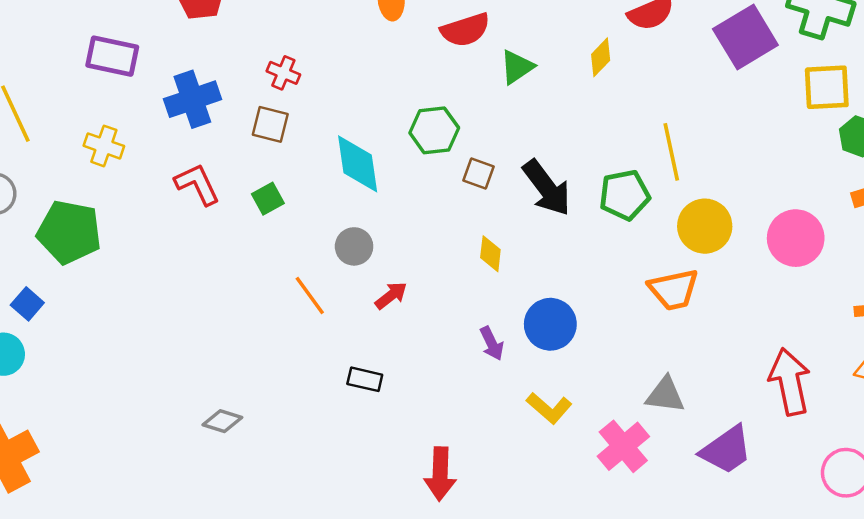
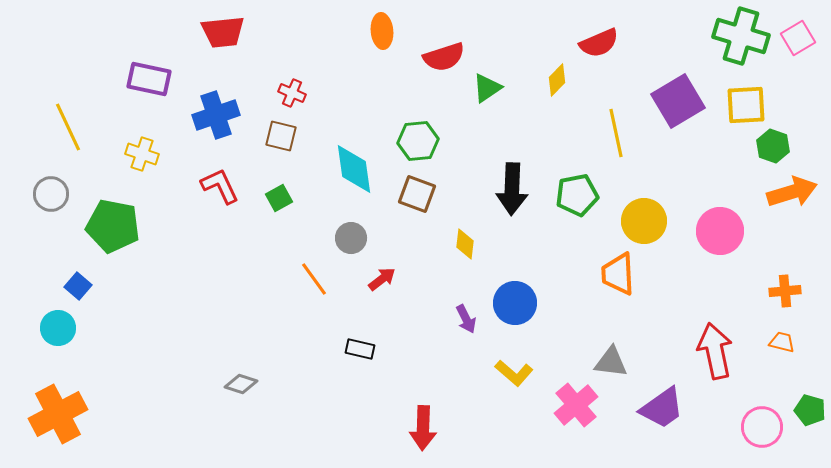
purple square: (745, 37) -> (678, 101), moved
yellow line: (671, 152) -> (616, 133), moved
brown square: (479, 173) -> (417, 194), moved, size x1.4
black arrow: (547, 188) -> (512, 189), turned 39
orange trapezoid: (674, 290) -> (618, 274), turned 99

